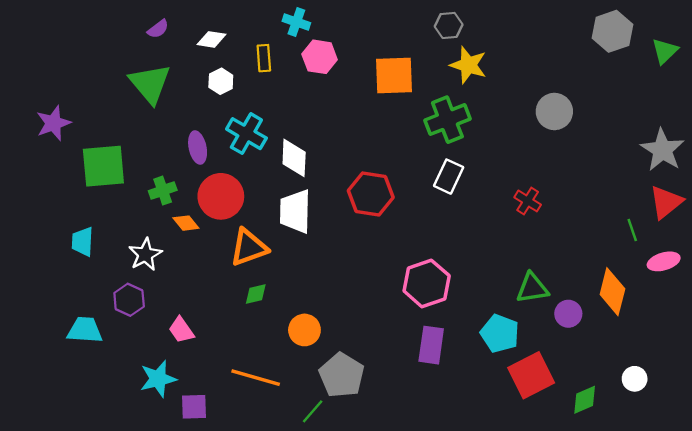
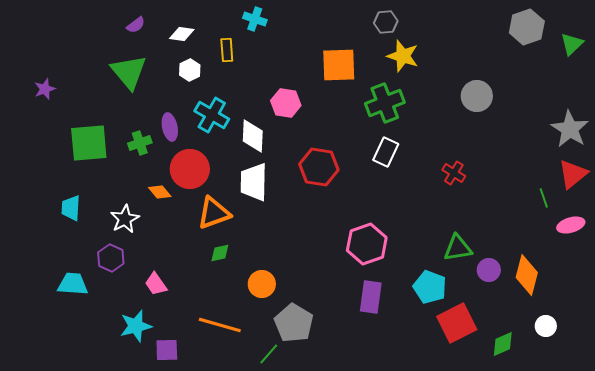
pink hexagon: (320, 57) -> (286, 103), moved
purple star: (53, 123) -> (45, 89), moved, size x0.7
green cross: (163, 191) -> (140, 143), moved
orange diamond: (612, 292) -> (527, 275), moved

